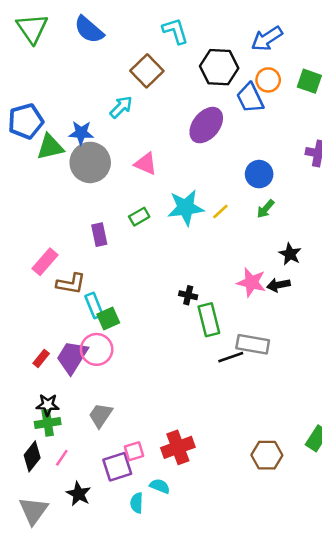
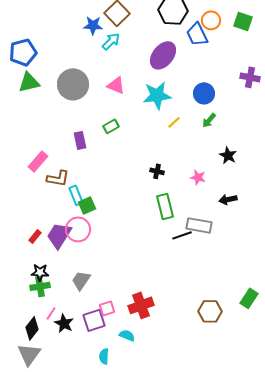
cyan arrow: (121, 107) -> (111, 41), moved
blue star: (81, 133) -> (93, 25), moved
green triangle: (50, 147) -> (29, 82), moved
cyan star: (186, 208) -> (157, 95), moved
pink star: (251, 282) -> (198, 177), size x0.7
black arrow: (278, 285) -> (228, 199), moved
black cross: (188, 295) -> (157, 171), moved
black diamond: (32, 456) -> (32, 328), moved
black star: (79, 494) -> (64, 323), moved
cyan semicircle: (137, 503) -> (104, 356), moved

